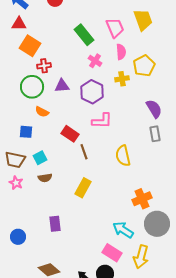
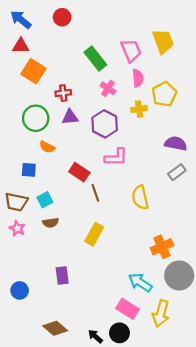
red cross: (44, 66) -> (63, 93), moved
purple semicircle: (154, 109) -> (176, 143), turned -48
gray rectangle: (155, 134) -> (177, 172), turned 63

